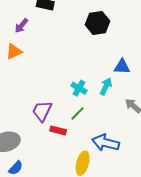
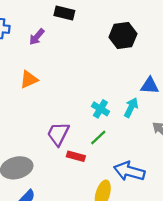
orange triangle: (14, 52) -> (29, 79), moved

